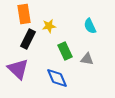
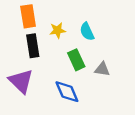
cyan semicircle: (90, 26) -> (87, 32), moved
black rectangle: (28, 39) -> (33, 46), turned -36

